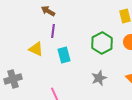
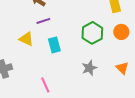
purple line: (53, 31) -> (43, 21), turned 64

